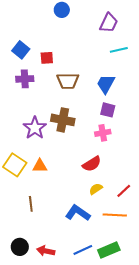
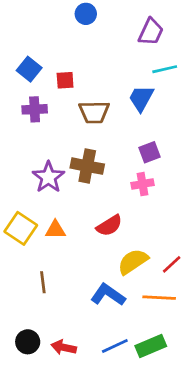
blue trapezoid: (106, 84) -> (141, 98), moved
purple square: (108, 110) -> (149, 152), turned -35
red semicircle: (92, 164) -> (109, 226), moved
yellow semicircle: (96, 189) -> (133, 262), size x1.6

